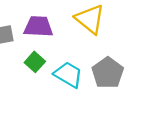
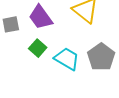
purple trapezoid: (38, 27) -> (41, 17), turned -128

